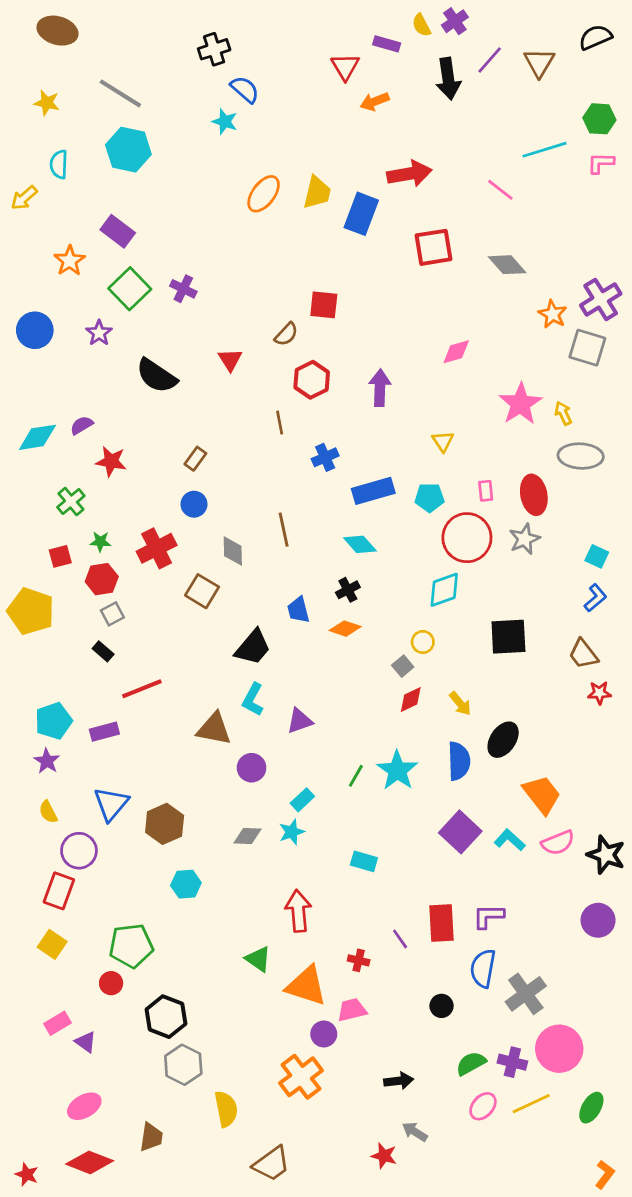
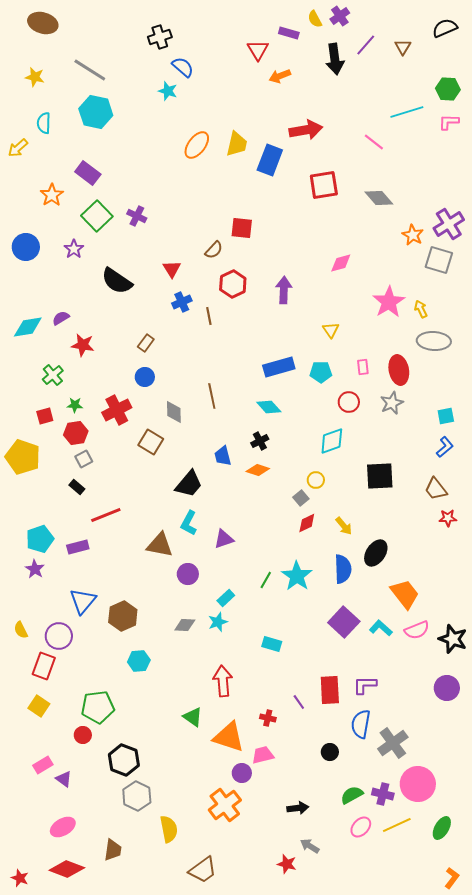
brown triangle: (539, 63) -> (403, 47), size x0.7
blue cross: (325, 457) -> (182, 302), moved
red circle: (467, 538) -> (349, 402), size x0.6
cyan square: (597, 556) -> (446, 416), turned -36
yellow semicircle: (48, 812) -> (21, 630), moved

